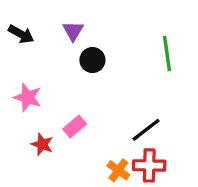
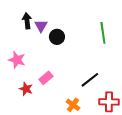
purple triangle: (73, 31) -> (41, 26), moved
black arrow: (21, 34) -> (27, 21), moved, turned -126
red cross: (149, 165) -> (109, 102), moved

